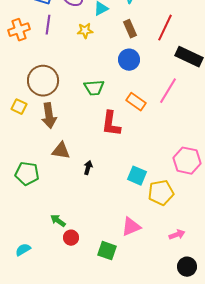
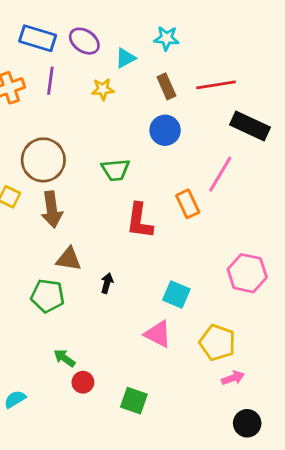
red line: (165, 28) -> (216, 85), turned 56
orange rectangle: (136, 102) -> (188, 204), moved, turned 30
green pentagon: (27, 174) -> (48, 296), moved
yellow pentagon: (161, 193) -> (217, 343), moved, turned 30
pink triangle: (131, 227) -> (158, 334), moved, turned 50

